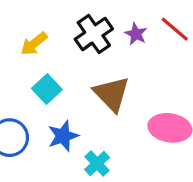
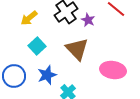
purple star: (136, 34) -> (88, 20), moved

